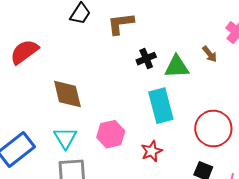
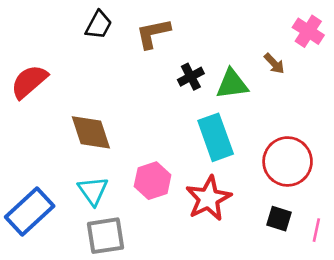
red star: (152, 151) -> (208, 198), size x1.6

